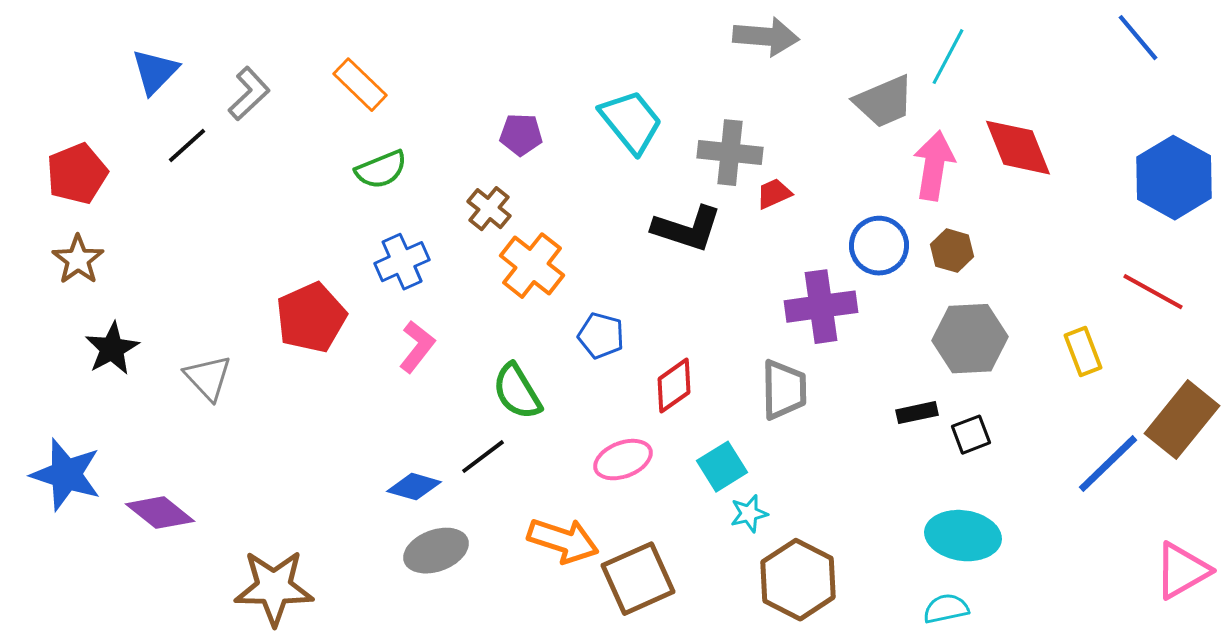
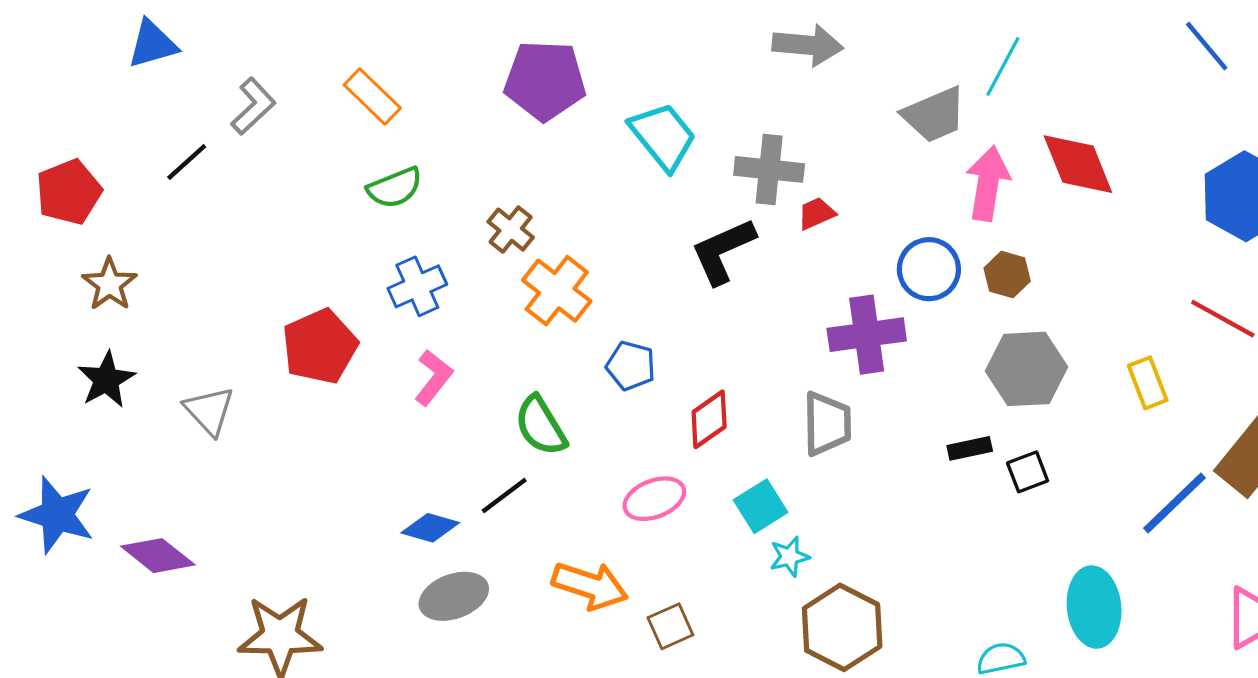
blue triangle: (155, 72) -> (152, 44), moved, turned 30
purple pentagon: (521, 135) -> (545, 80), moved, size x1.8
black L-shape: (687, 229) -> (723, 251), turned 138
brown star: (78, 260) -> (110, 284), moved
cyan ellipse: (963, 536) -> (1094, 607), moved, turned 76
brown square: (638, 579) -> (670, 626), size x0.6

